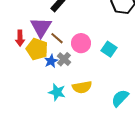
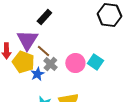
pink circle: (81, 43) -> (75, 63), moved
gray cross: (64, 59) -> (50, 64), moved

